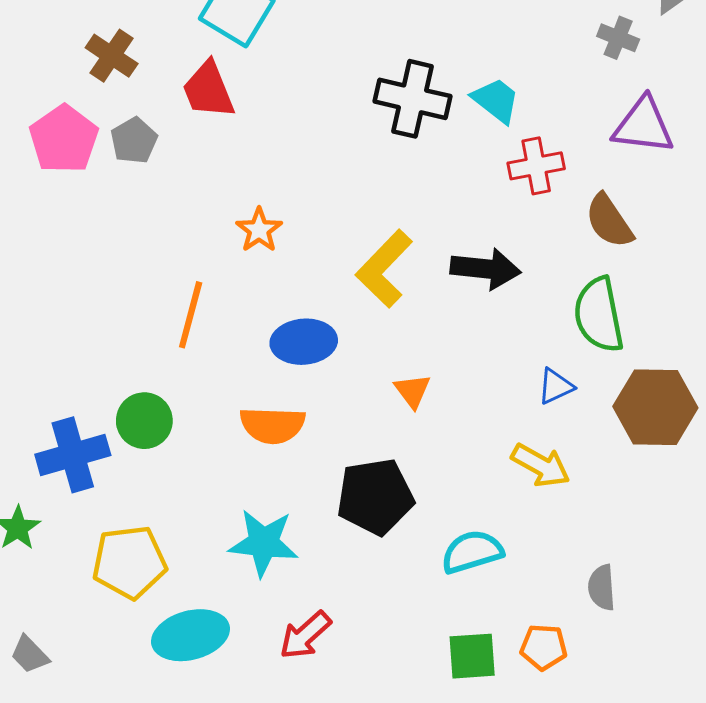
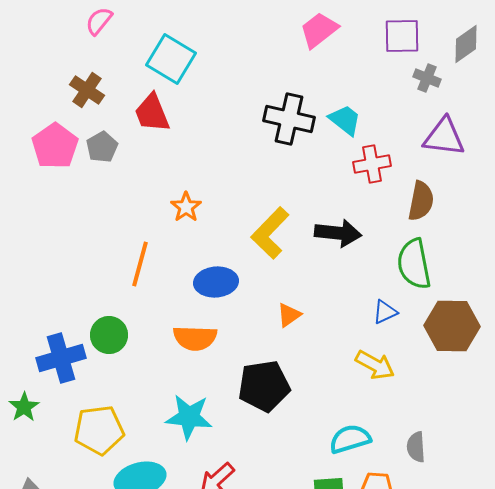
brown semicircle: (609, 221) -> (421, 201), turned -135
orange triangle: (412, 391) -> (289, 315), turned 32
cyan semicircle: (472, 552) -> (350, 439), moved

